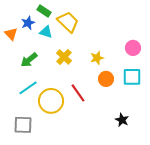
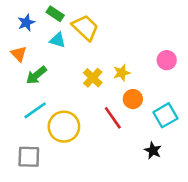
blue star: (28, 23) -> (26, 23), moved
orange triangle: (11, 34) -> (19, 54), moved
yellow cross: (64, 57) -> (93, 78), moved
cyan square: (132, 77) -> (165, 115), moved, turned -30
red line: (78, 93) -> (113, 118), moved

